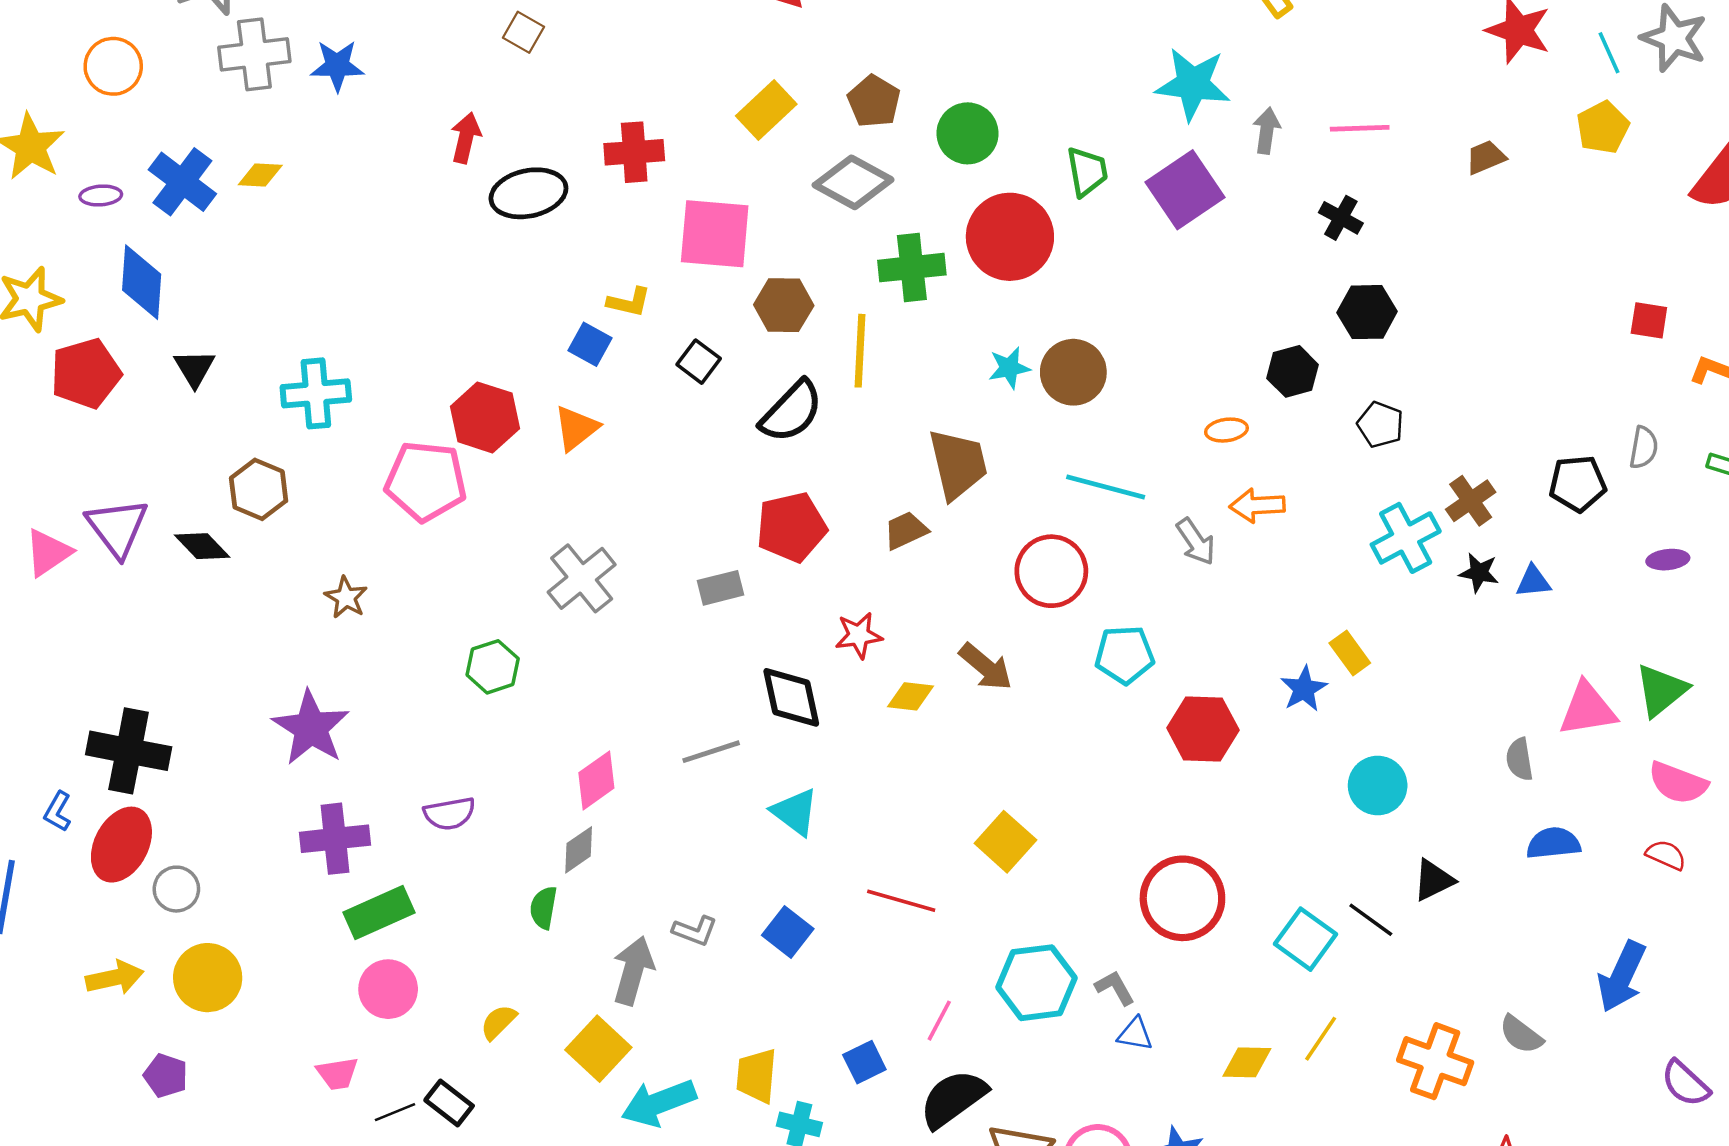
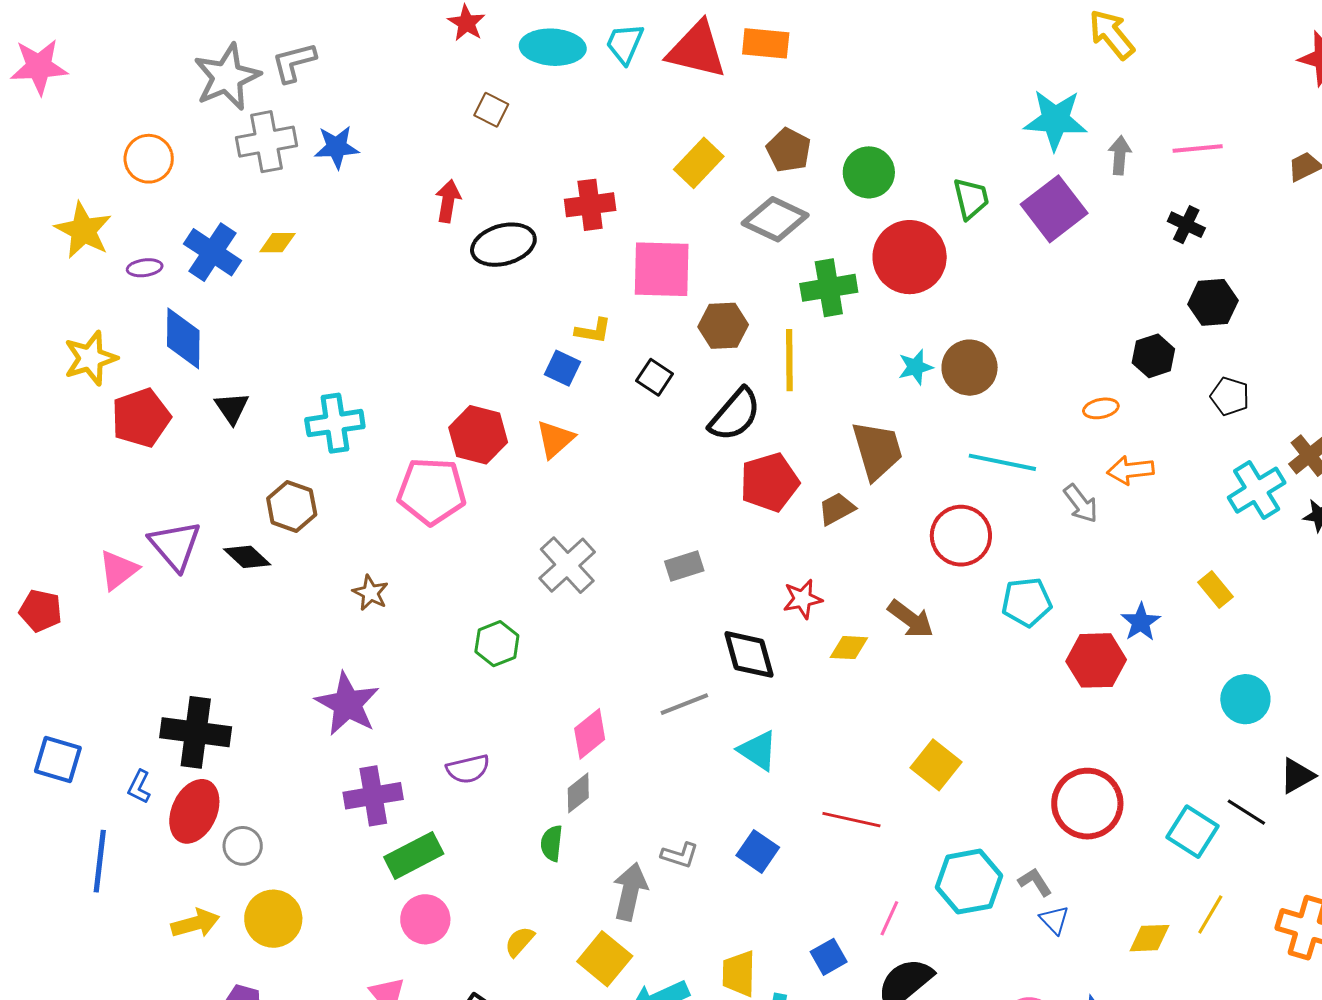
red pentagon: (792, 527) -> (770, 482), moved
blue star: (1304, 689) -> (1141, 622), moved
blue triangle: (1135, 1034) -> (1054, 920), turned 40

